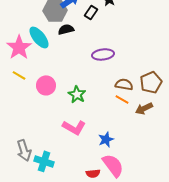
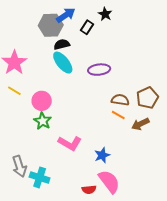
cyan ellipse: (39, 37) -> (63, 63), moved
green star: (77, 94) -> (43, 121), moved

